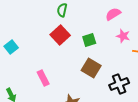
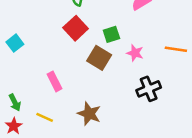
pink star: (123, 36) -> (135, 53), moved
brown square: (91, 68) -> (99, 58), moved

